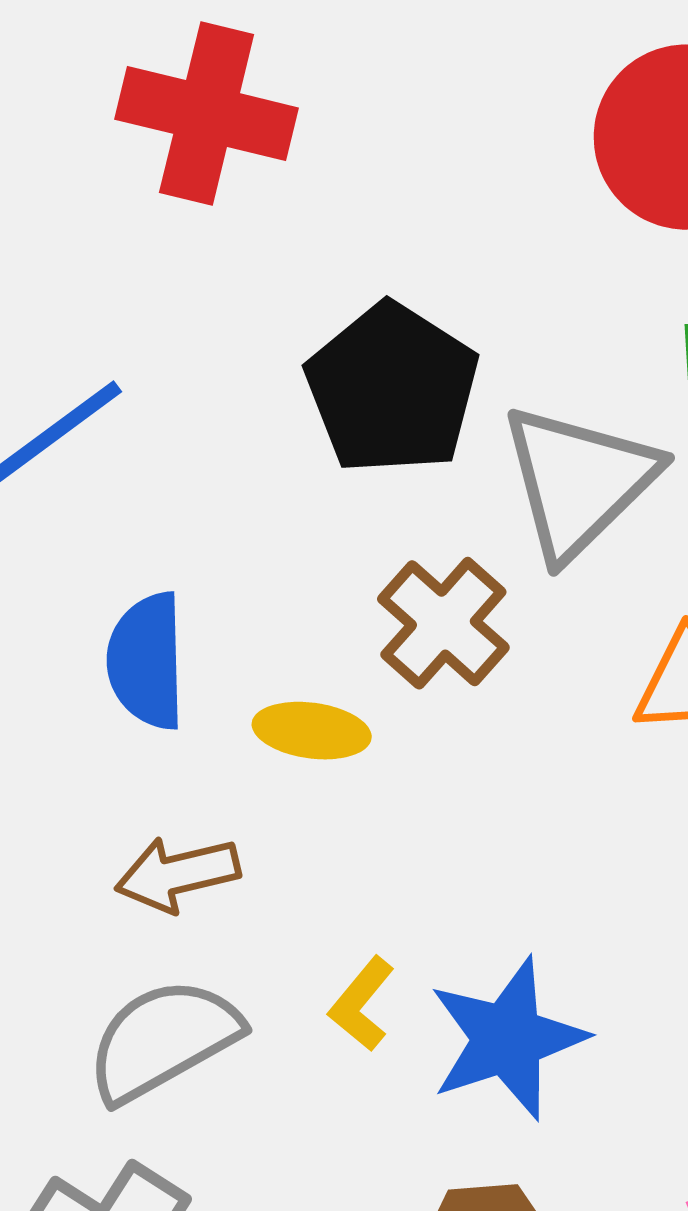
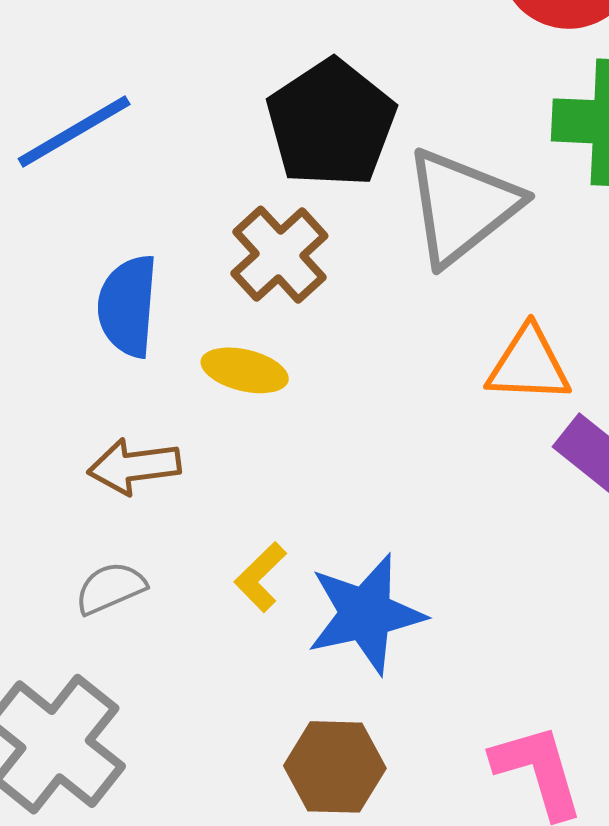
brown cross: (443, 623) -> (279, 255), moved
gray semicircle: (163, 1040) -> (110, 588), size x0.6

